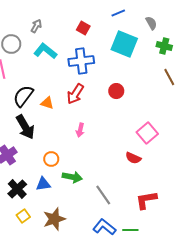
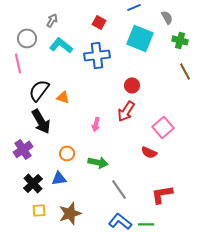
red arrow: (75, 94) -> (126, 111), moved
green arrow: (72, 177) -> (98, 162), moved
yellow square: (23, 216) -> (39, 210), turned 32

